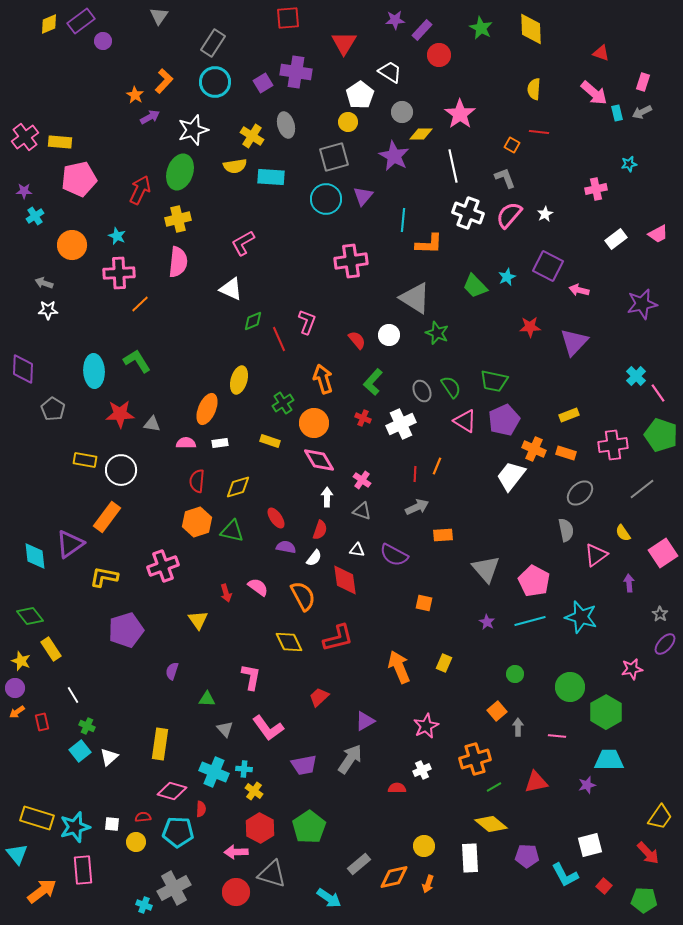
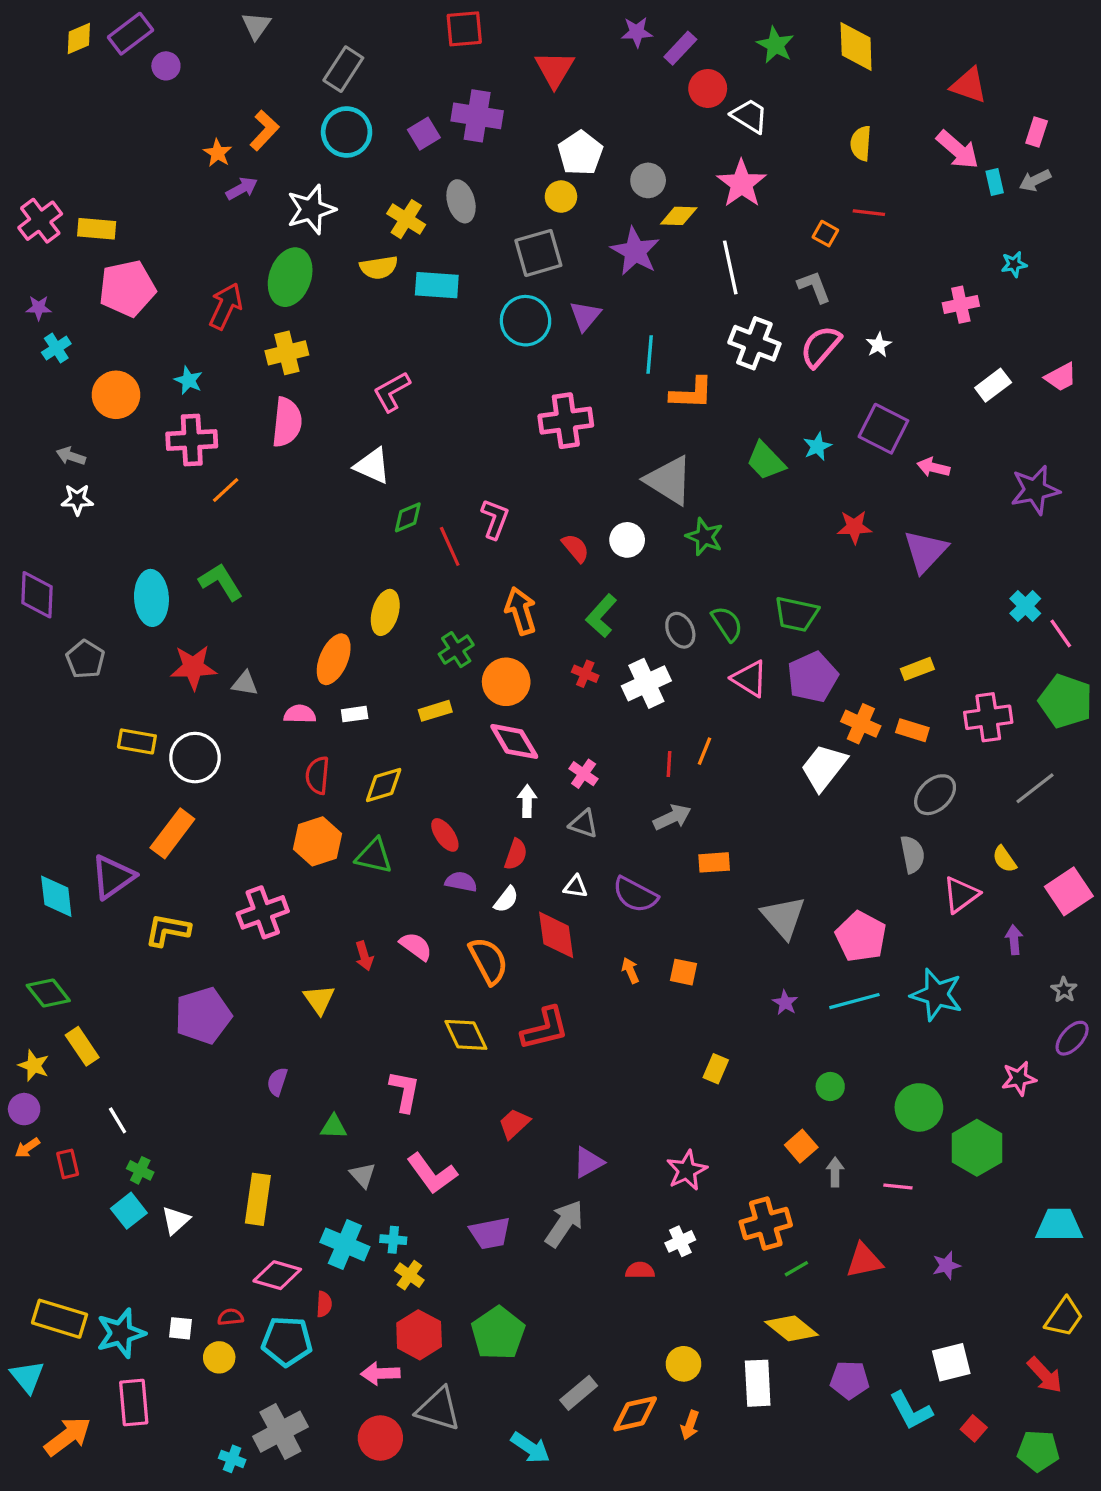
red triangle: (601, 53) -> (969, 85), size x1.4
white trapezoid: (390, 72) -> (750, 116), moved
yellow rectangle: (270, 441) -> (435, 711), turned -36
orange arrow: (399, 667) -> (630, 970), moved, size x0.5
cyan trapezoid: (609, 760) -> (1059, 1225), moved

